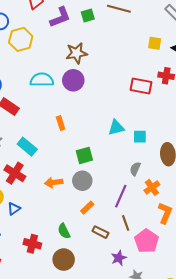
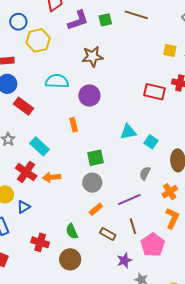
purple circle: (73, 80) -> (89, 95), moved
cyan square: (140, 137) -> (151, 142), turned 32
orange arrow: (54, 182) -> (52, 177), moved
orange cross: (152, 187) -> (170, 192), moved
purple line: (121, 196) -> (129, 199), turned 40

